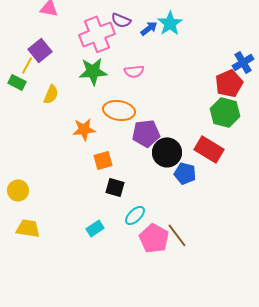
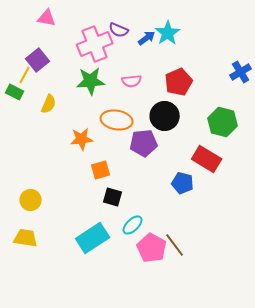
red pentagon: (229, 83) -> (179, 82), moved
black circle: (167, 152) -> (165, 116), moved
yellow circle: (18, 190) -> (31, 200), moved
cyan rectangle: (95, 228) -> (93, 238), size x1.8

